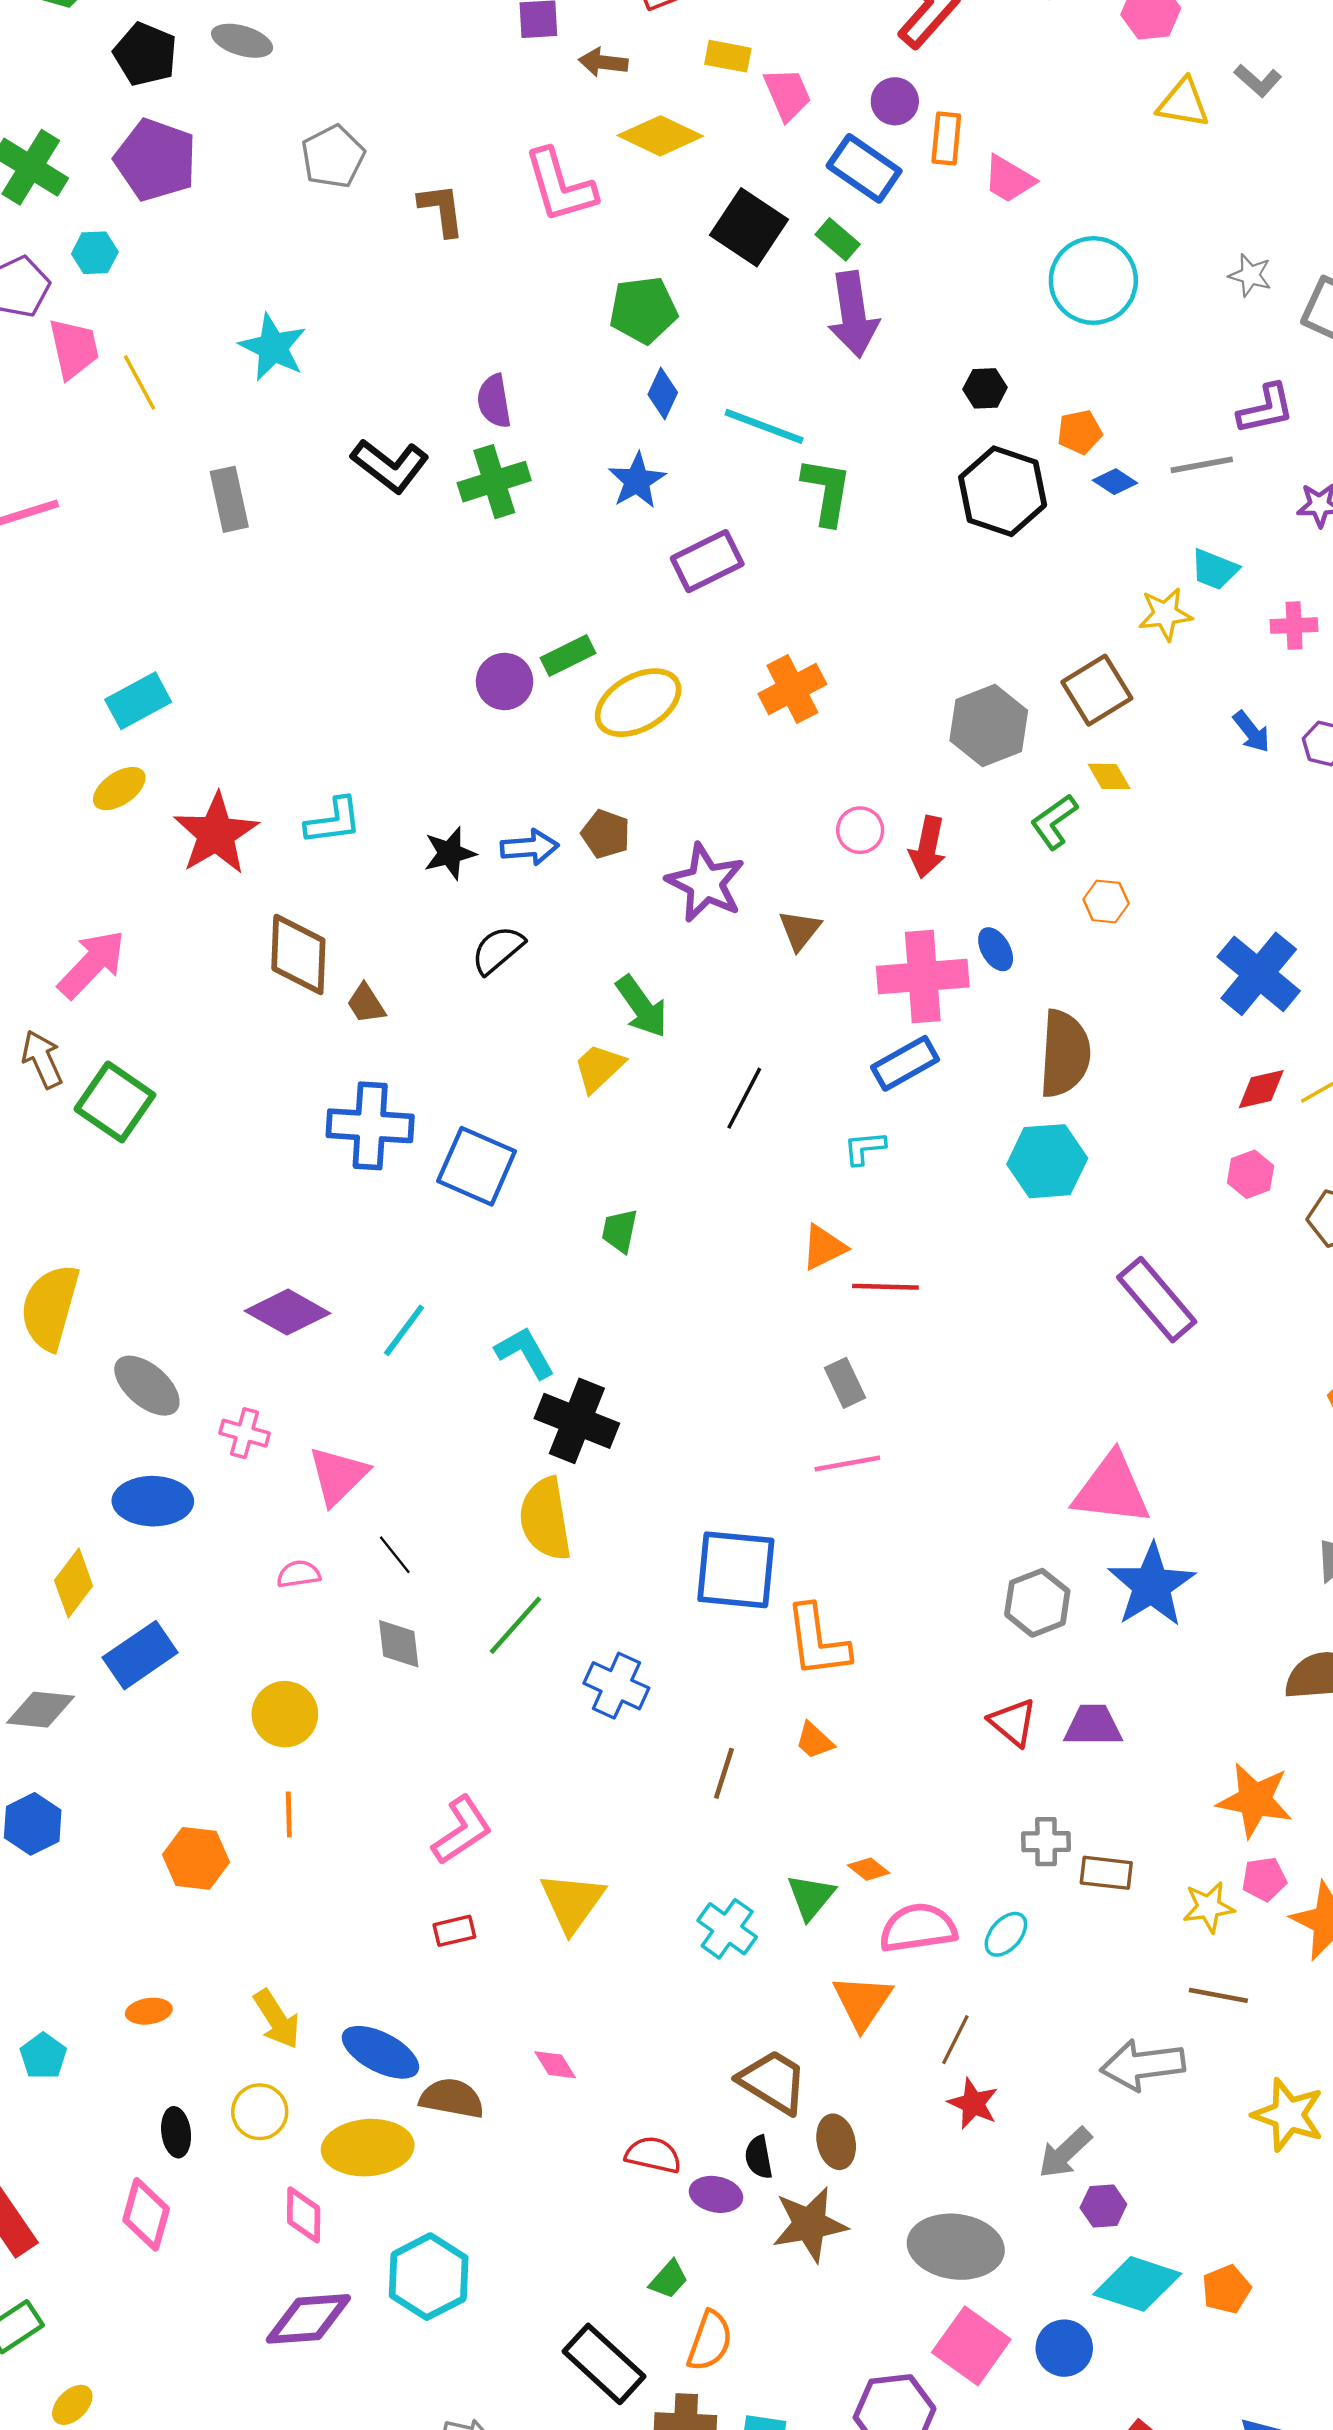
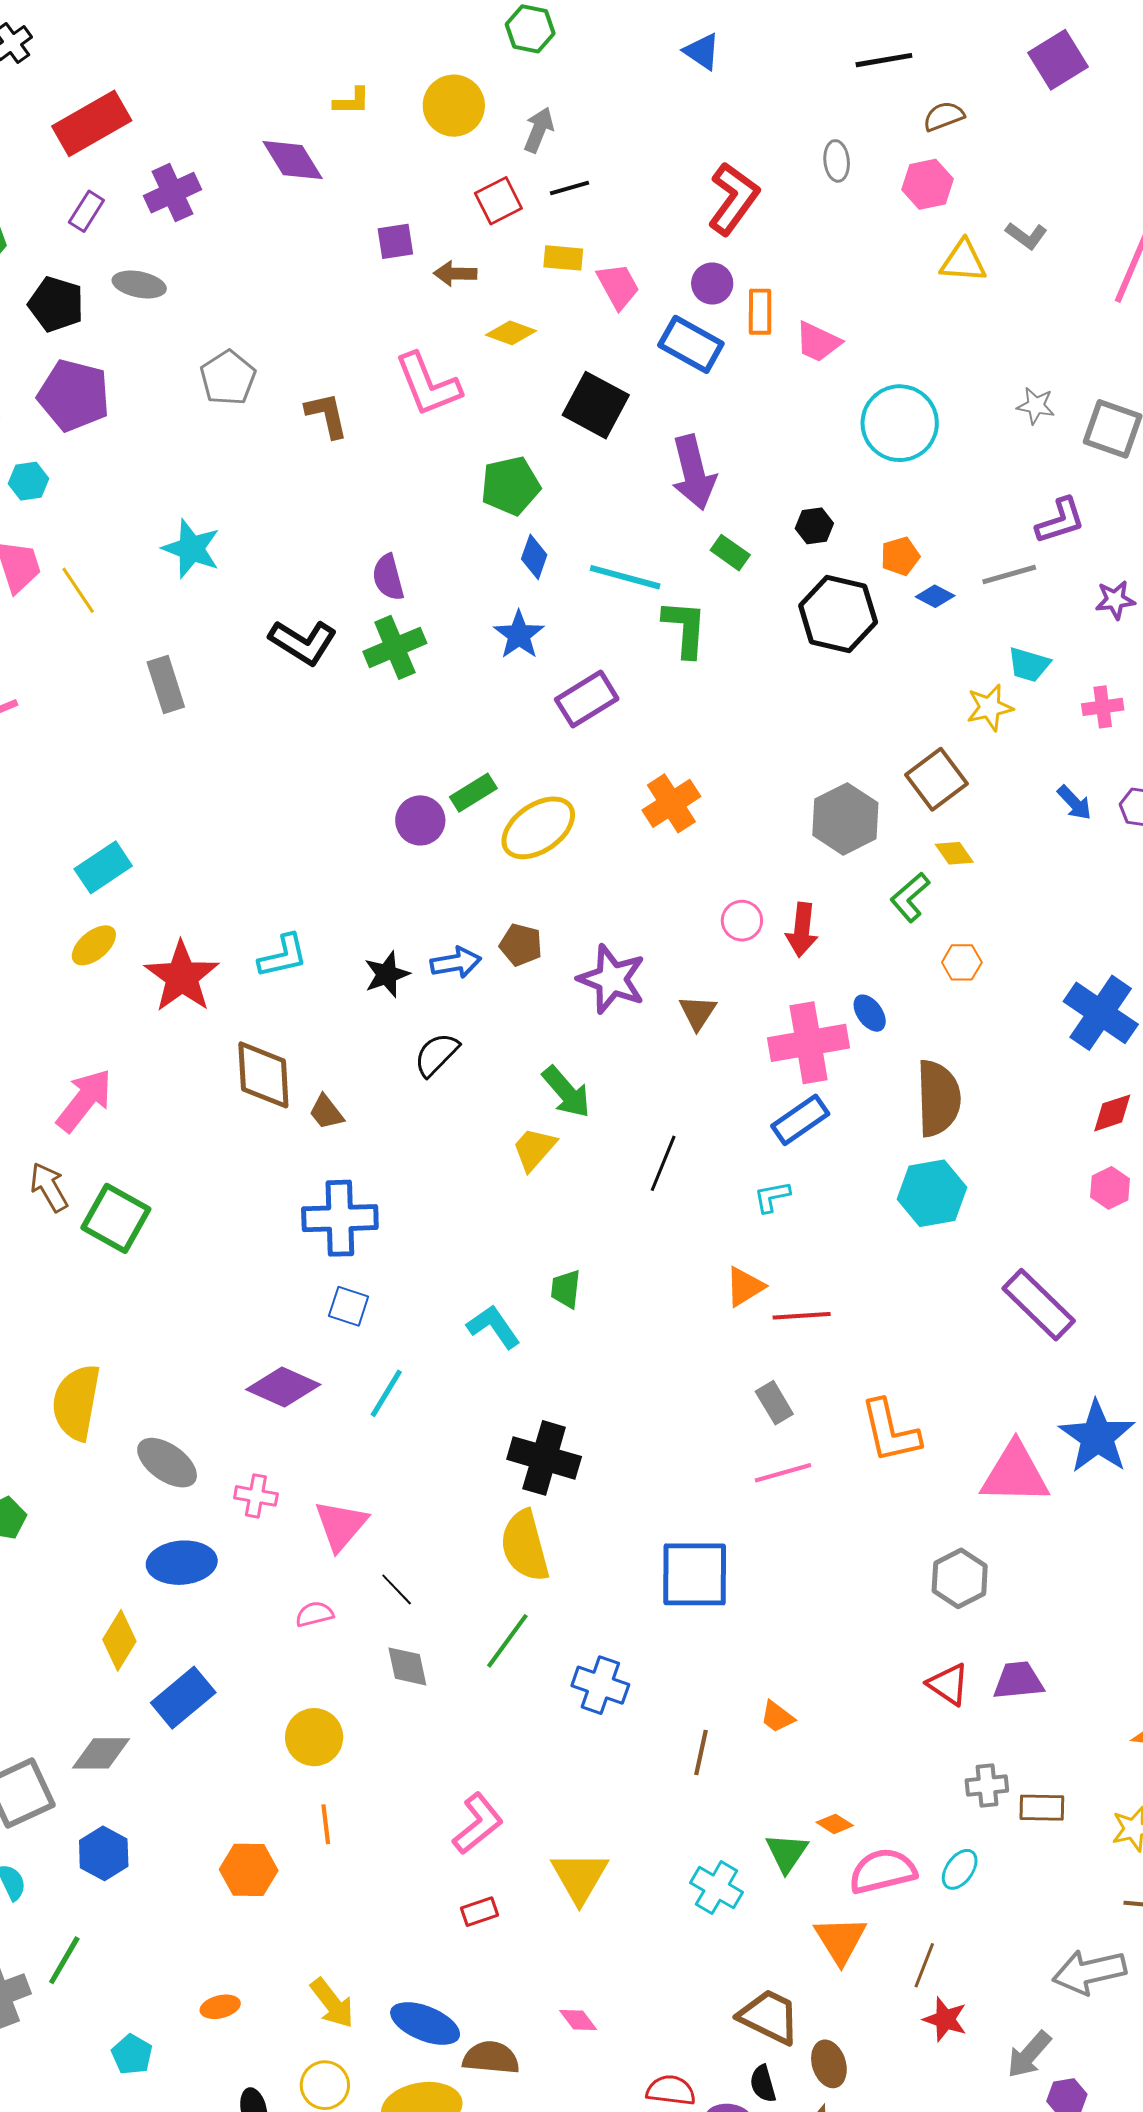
yellow diamond: (660, 136) -> (511, 333), size x0.7
green rectangle: (838, 239) -> (730, 553), moved
blue square: (477, 1166) -> (349, 1306), moved, size x0.6
cyan L-shape: (525, 1353) -> (494, 1327), moved
blue star: (1152, 1585) -> (1097, 1437), moved
orange L-shape: (817, 1641) -> (890, 1431), moved

